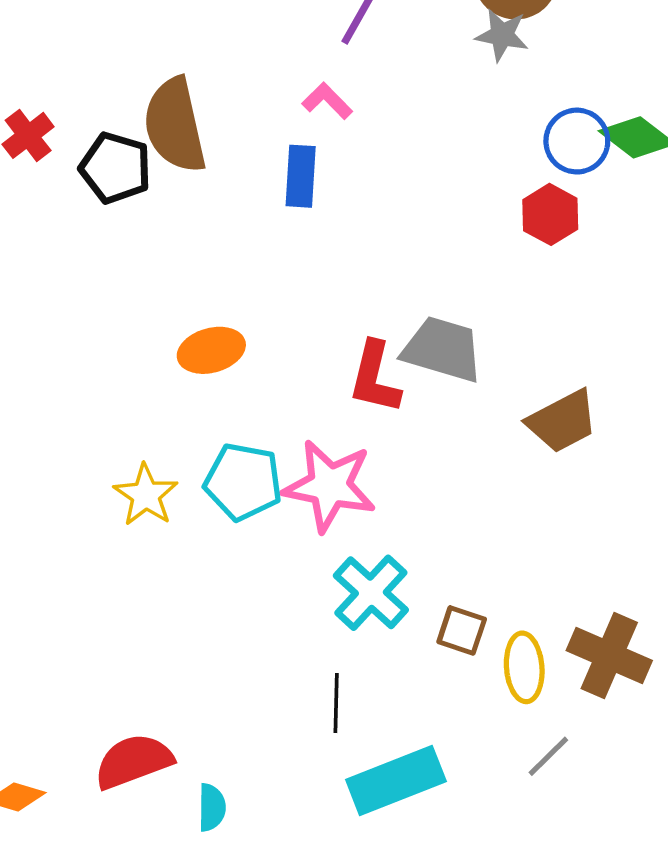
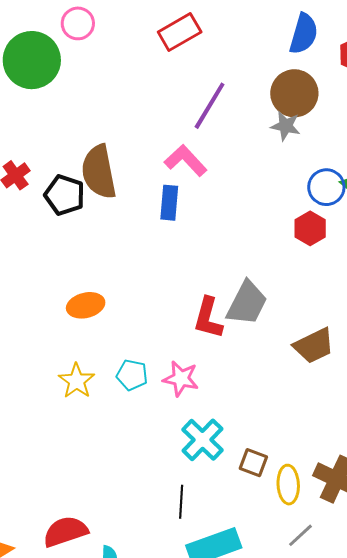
pink L-shape: (327, 101) -> (186, 161), size x1.5
gray trapezoid: (443, 349) -> (247, 303), turned 99
orange ellipse: (211, 350) -> (86, 305), moved
cyan pentagon: (243, 482) -> (132, 375), size x0.7
pink star: (330, 486) -> (181, 379), size x0.7

